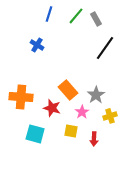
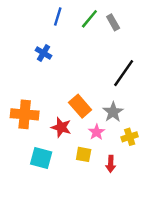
black line: (105, 48) -> (124, 73), moved

